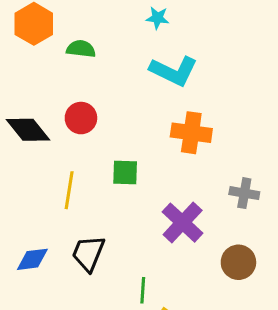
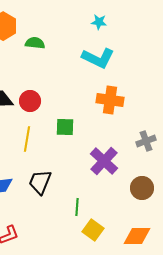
cyan star: (157, 18) -> (99, 22), moved
red circle: (81, 118) -> (30, 101), moved
gray cross: (244, 193) -> (146, 141), turned -30

